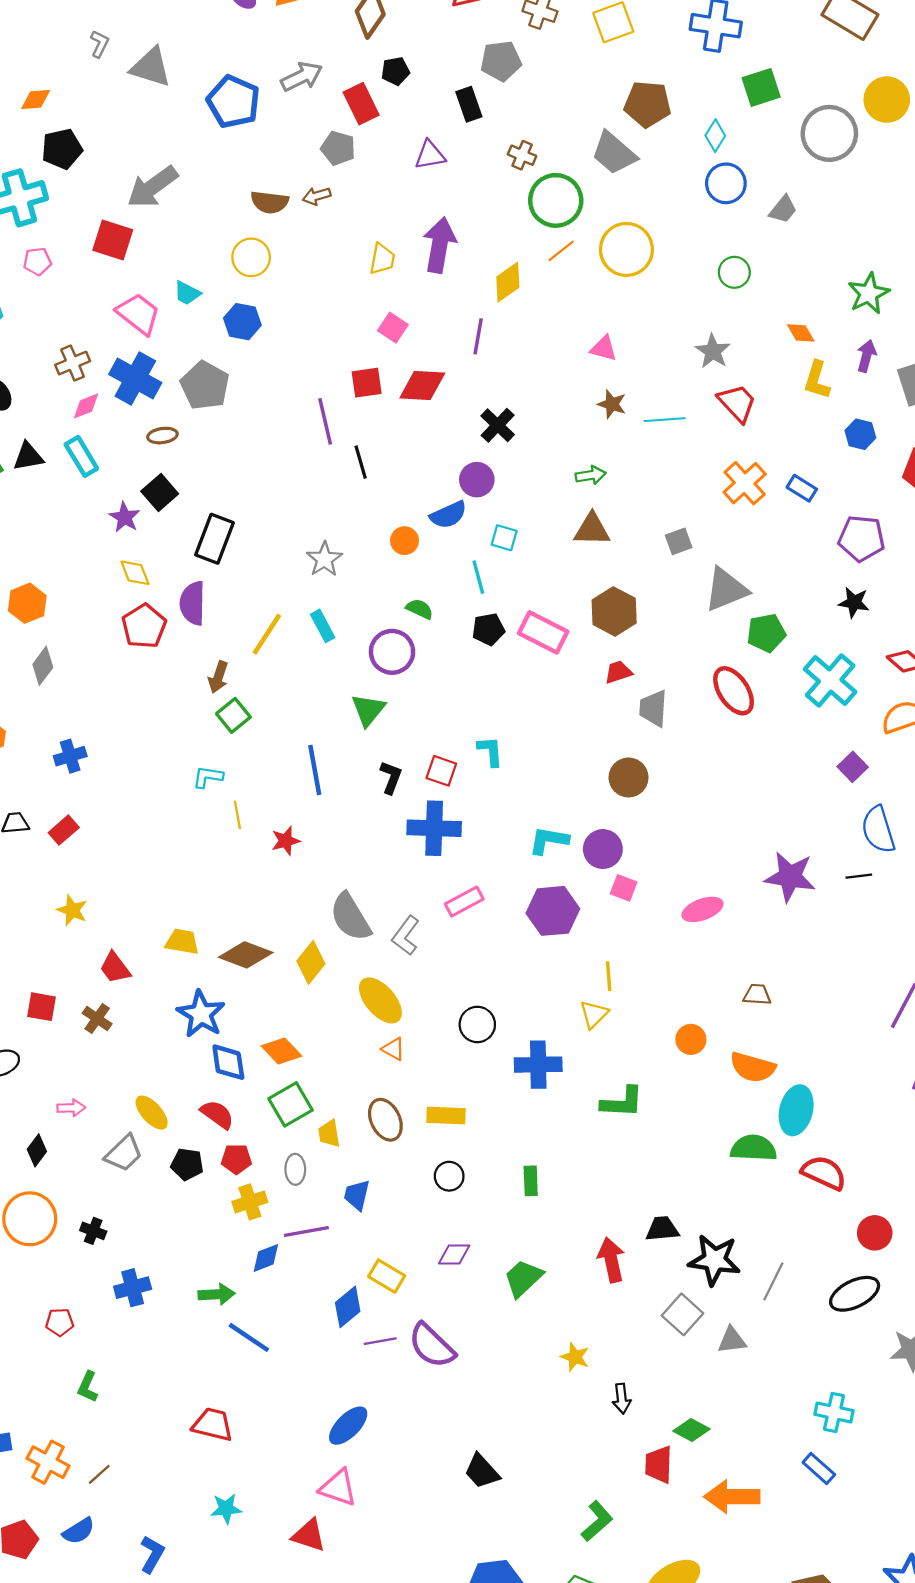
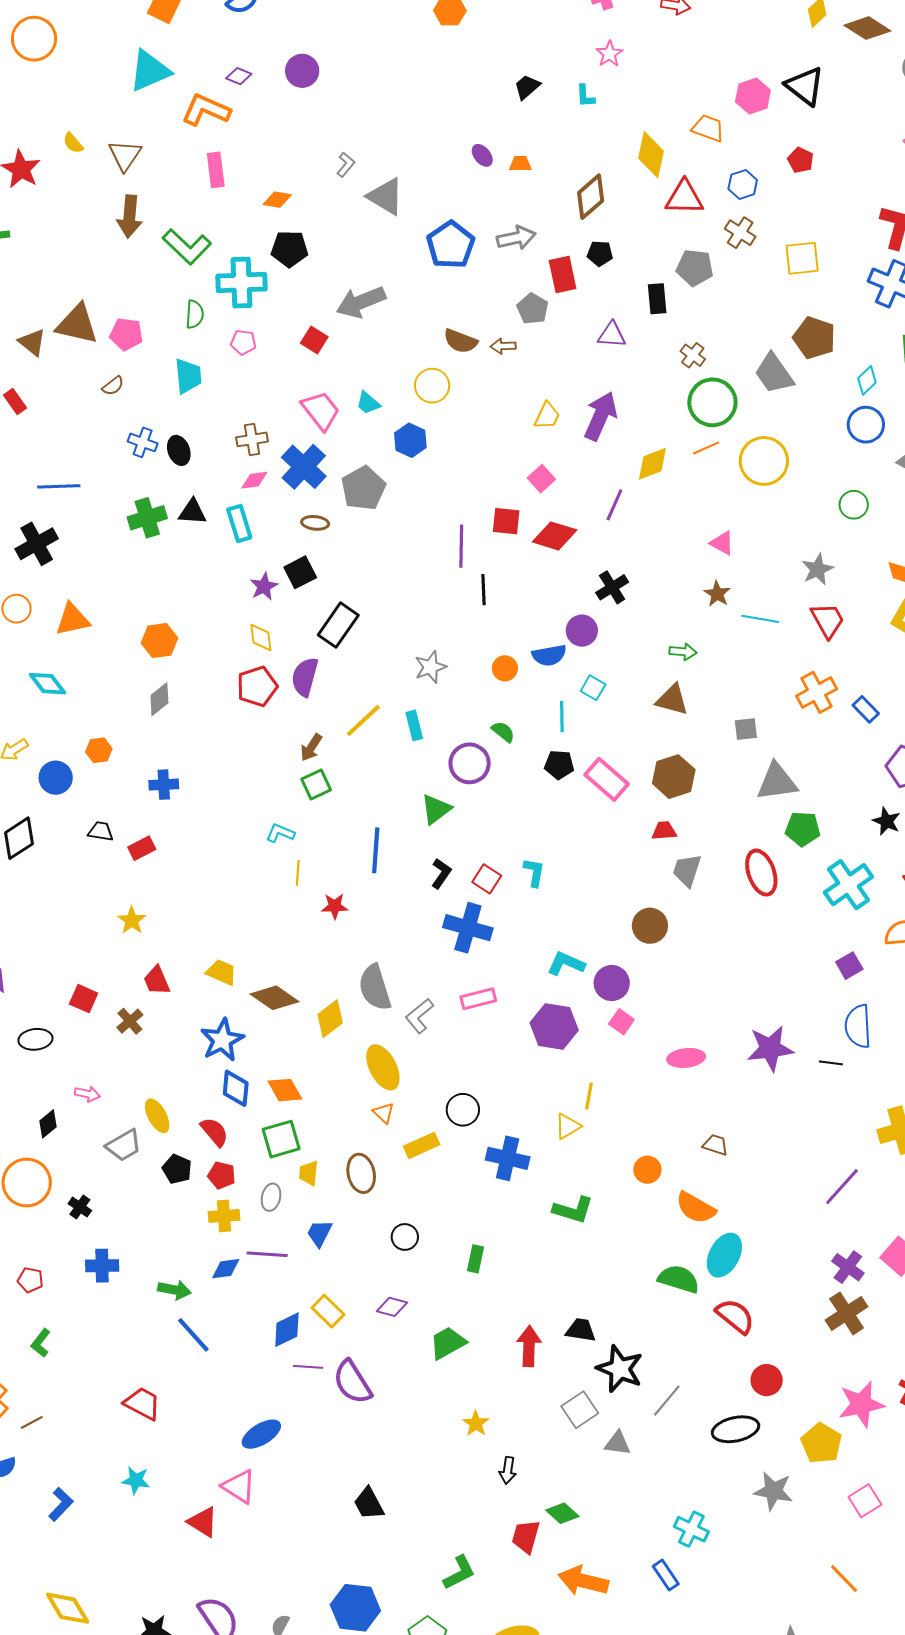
red square: (113, 240) -> (314, 340), size x0.7
purple star: (790, 877) -> (770, 1048), turned -30
yellow rectangle: (446, 1115) -> (422, 1145), moved, turned -40

